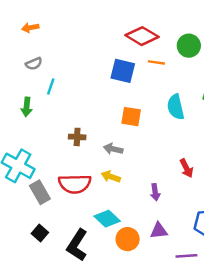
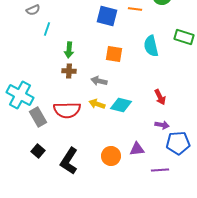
green arrow: (27, 107) -> (69, 50), moved
purple arrow: (155, 192) -> (162, 125), moved, turned -72
cyan diamond: (107, 219) -> (121, 105), moved, turned -30

